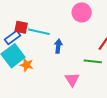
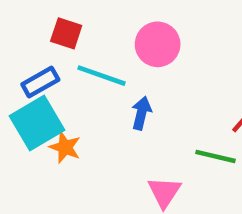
pink circle: (82, 12) -> (158, 44), moved
red square: (21, 27) -> (66, 33), moved

